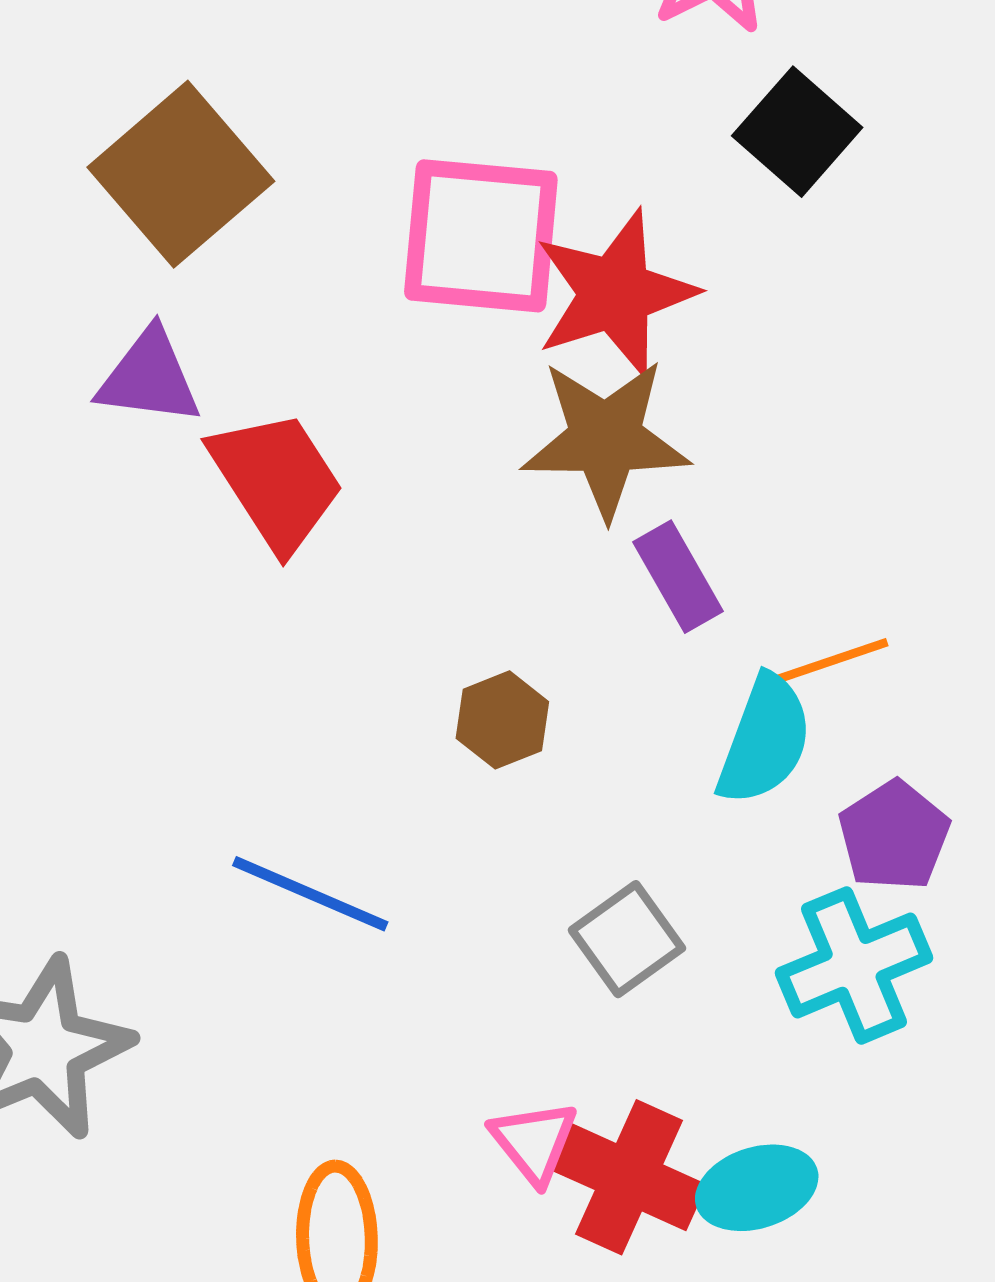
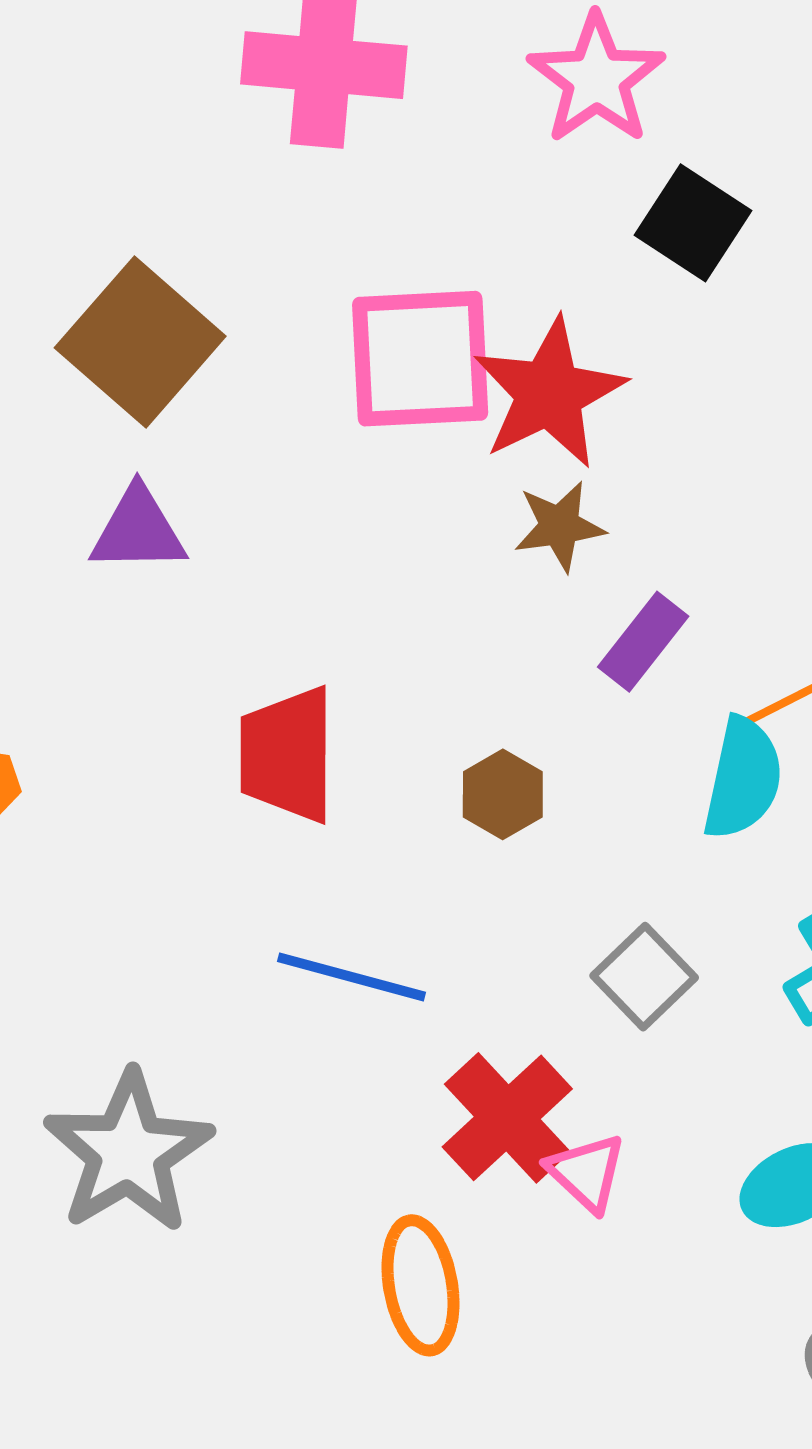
brown star: (606, 439) -> (559, 526), size x0.6
red trapezoid: (276, 481) -> (287, 755), moved, turned -139
purple rectangle: (678, 577) -> (643, 642), turned 76
red cross: (629, 1177) -> (507, 1118), moved, turned 31

